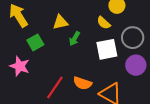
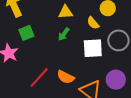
yellow triangle: (60, 22) -> (65, 12), moved
purple circle: (136, 65) -> (116, 80), moved

